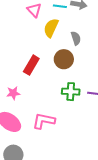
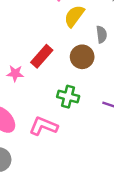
green cross: (71, 92) -> (68, 97), moved
pink star: (13, 93) -> (15, 73), moved

